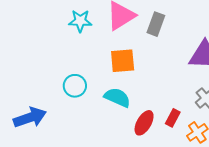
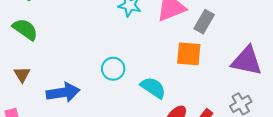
orange square: (123, 61) -> (189, 54), moved

